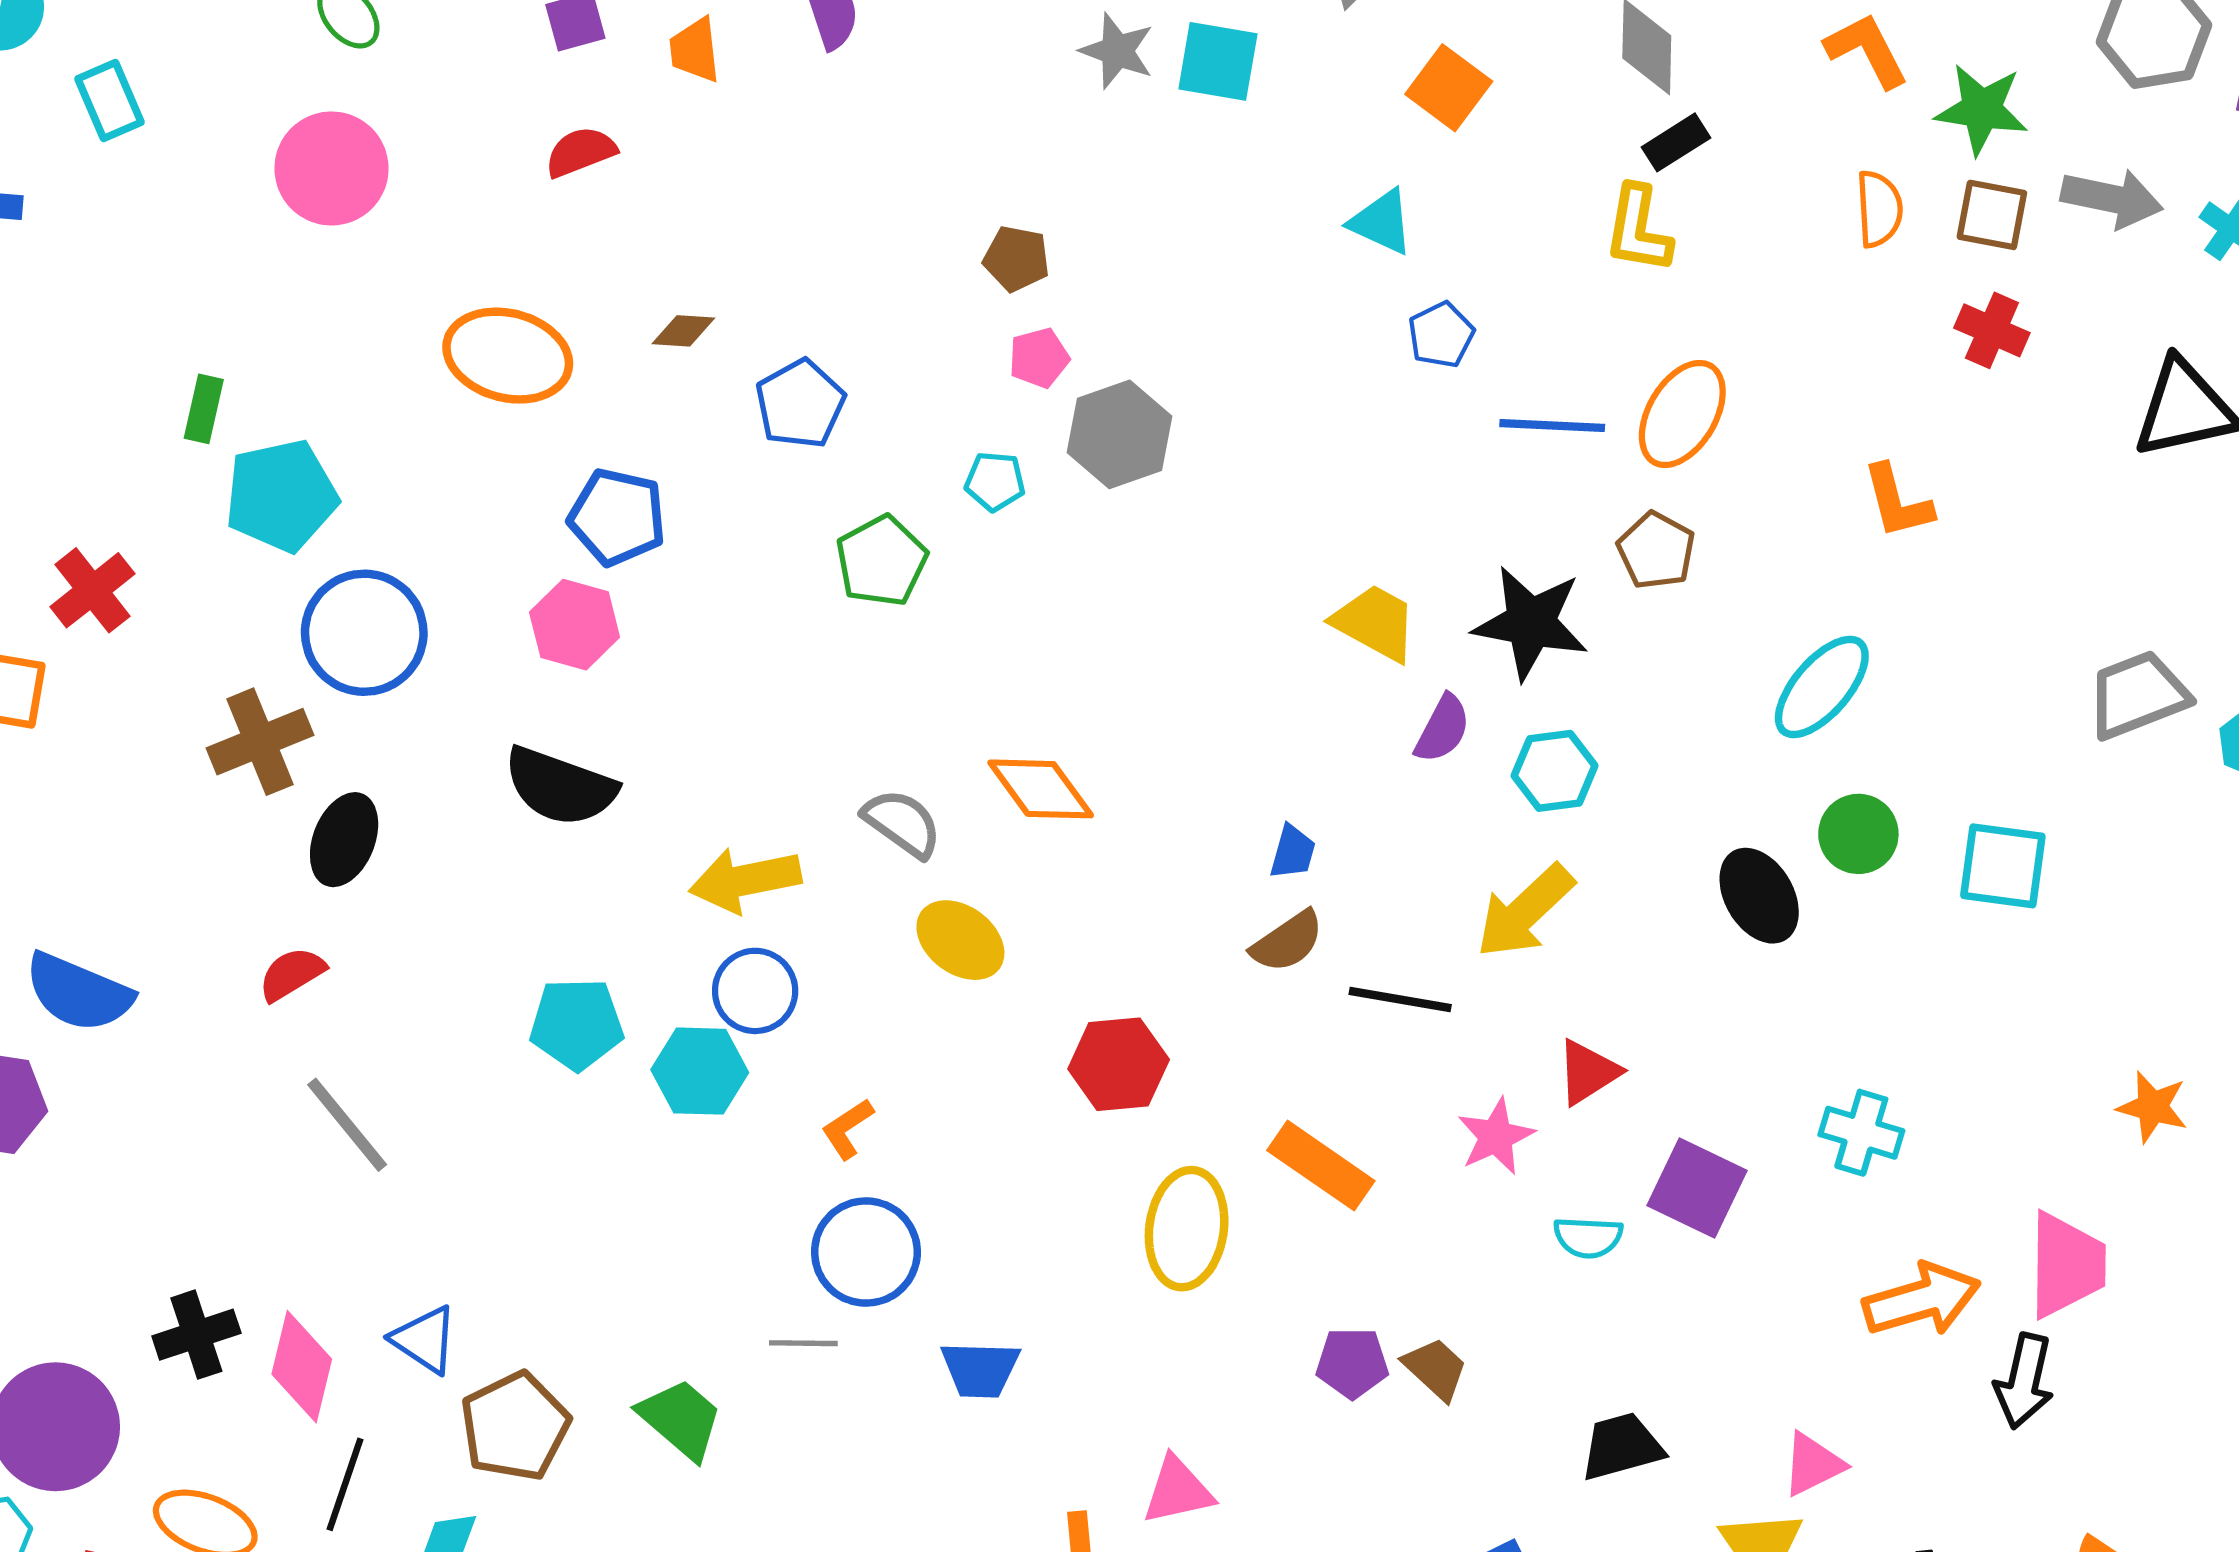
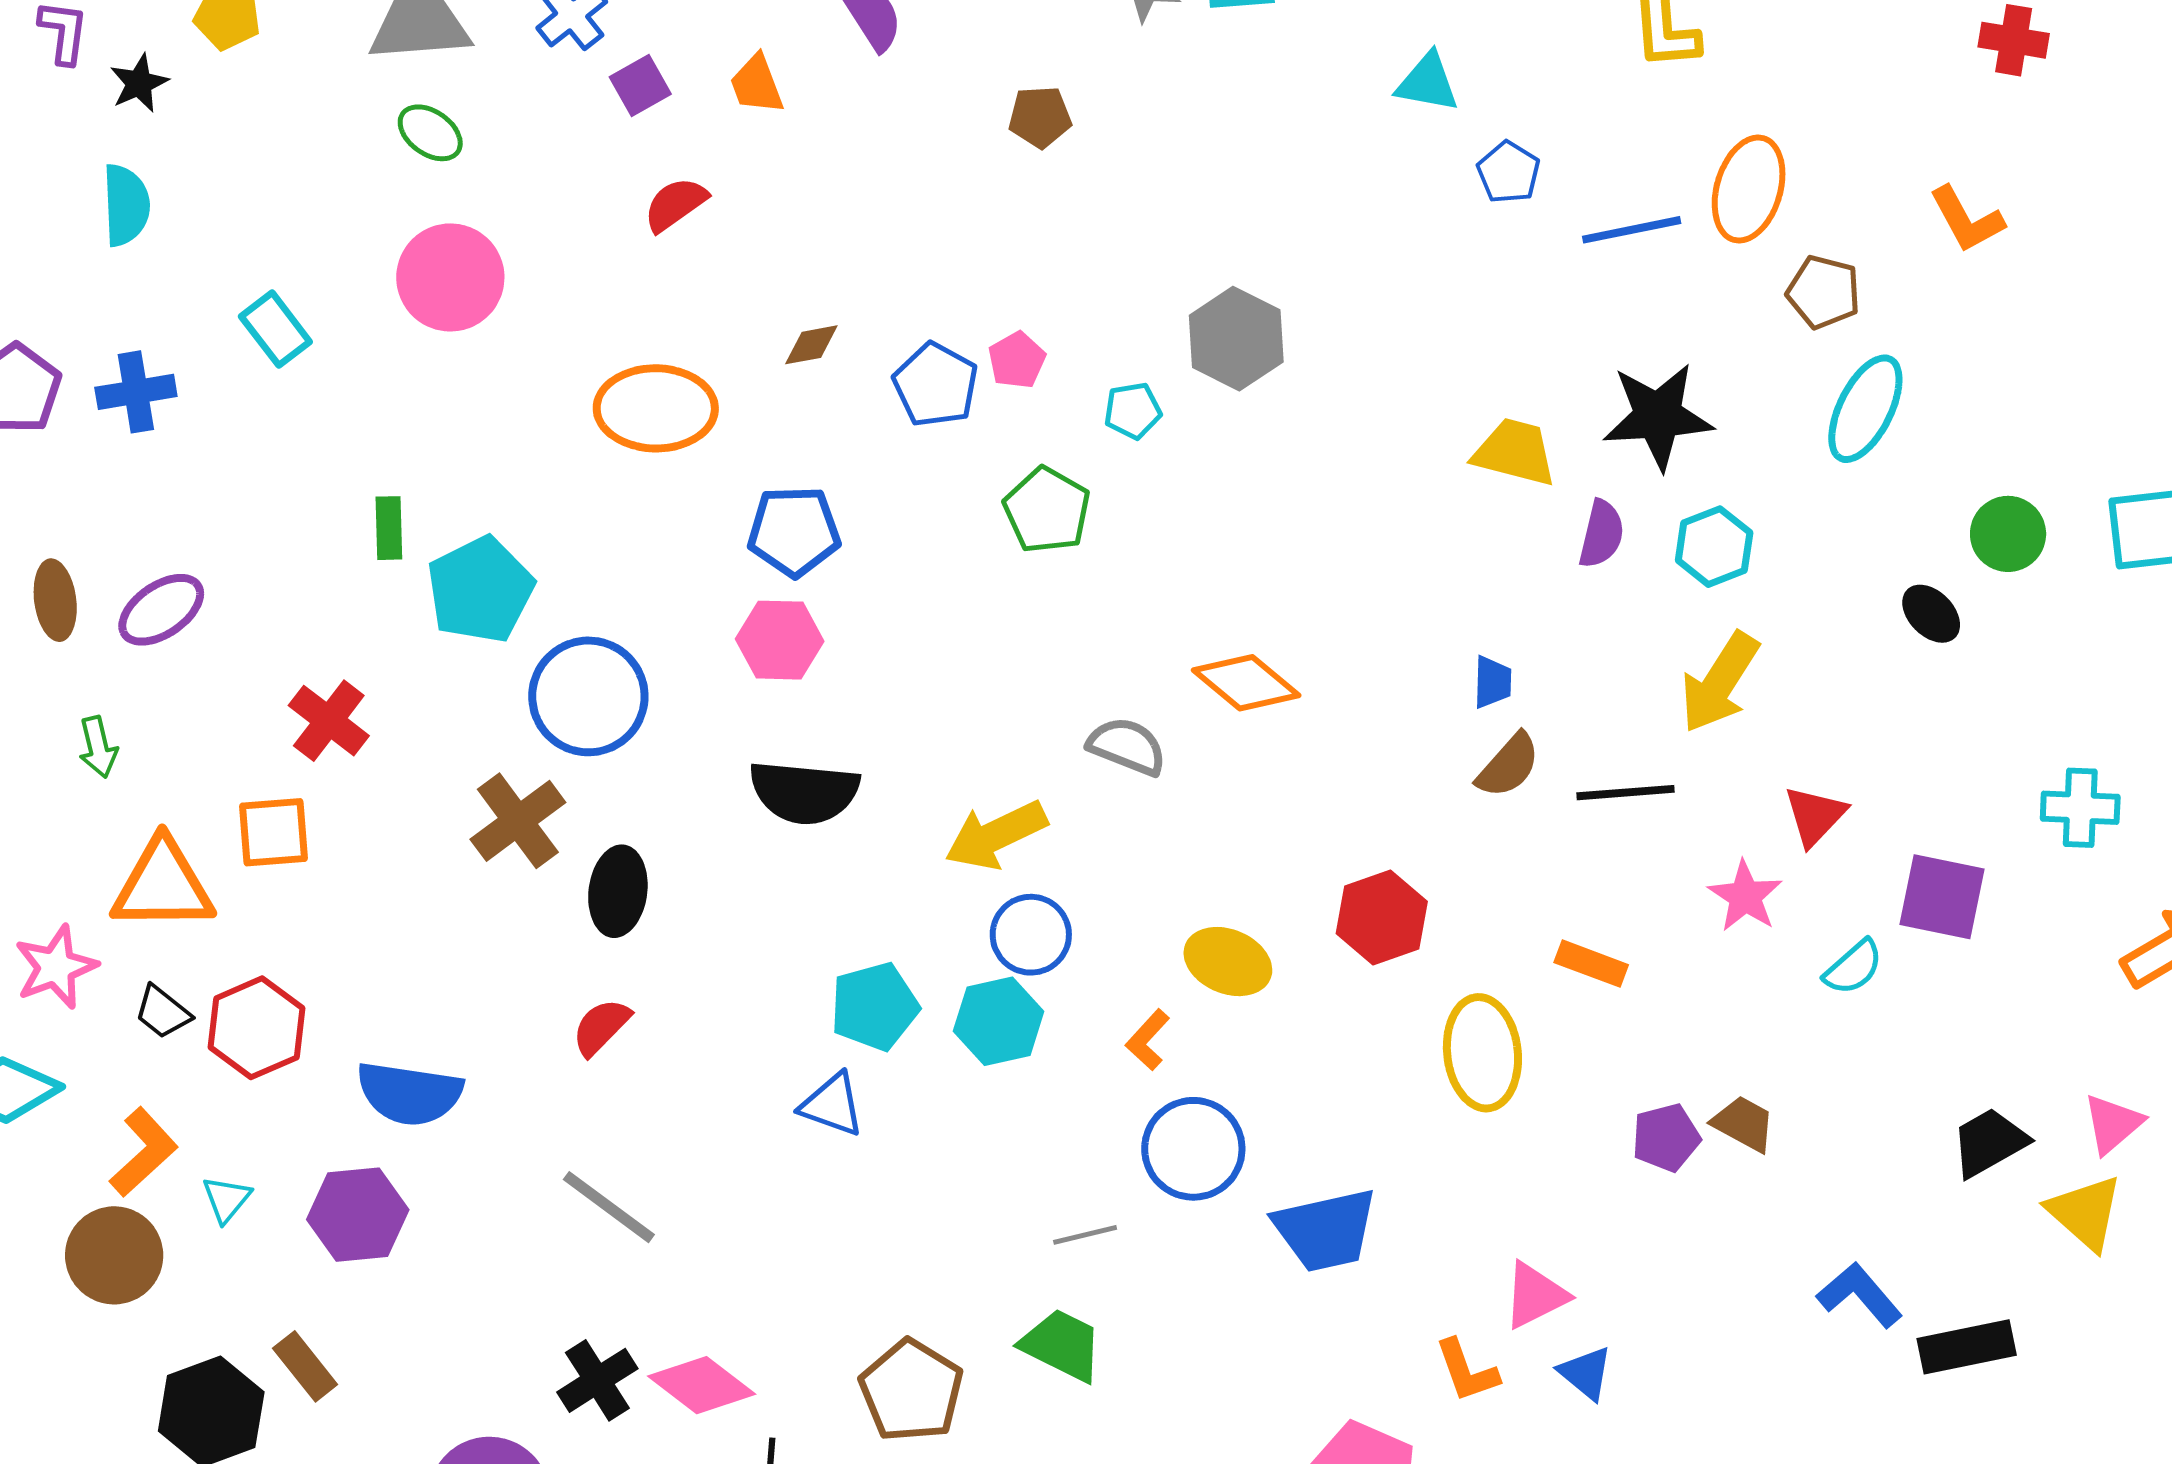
cyan rectangle: (109, 100) -> (275, 329), moved
brown pentagon: (1016, 259) -> (1040, 117), moved
pink pentagon: (1039, 358) -> (1017, 360), moved
brown pentagon: (1656, 551) -> (1824, 292), moved
cyan ellipse: (1822, 687) -> (1865, 409), moved
black ellipse: (1759, 896) -> (1931, 614), size x0.7
yellow ellipse: (960, 940) -> (1228, 962), moved
gray line: (347, 1125) -> (609, 1207), moved
orange rectangle: (1321, 1166) -> (1591, 964), size x0.7
cyan semicircle: (1588, 1237) -> (1853, 967), turned -30
blue triangle: (425, 1340) -> (832, 1105), moved
gray line: (803, 1343) -> (1085, 1235), moved
pink diamond: (302, 1367) -> (702, 1385), turned -52
blue trapezoid: (980, 1369) -> (1326, 1230), size x1.4
black trapezoid: (1622, 1446) -> (1989, 1142), moved

